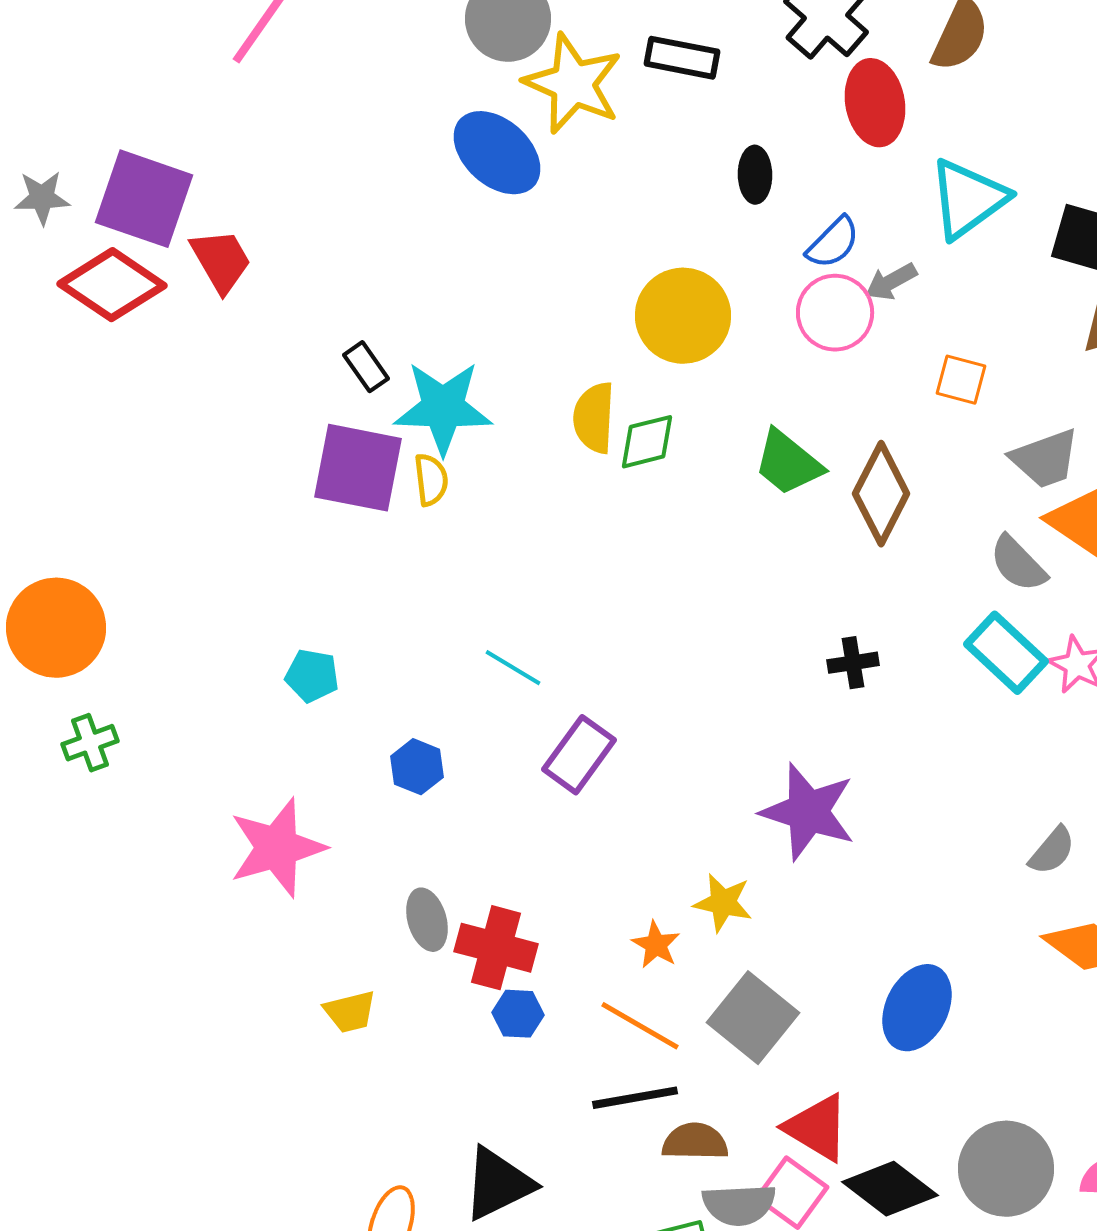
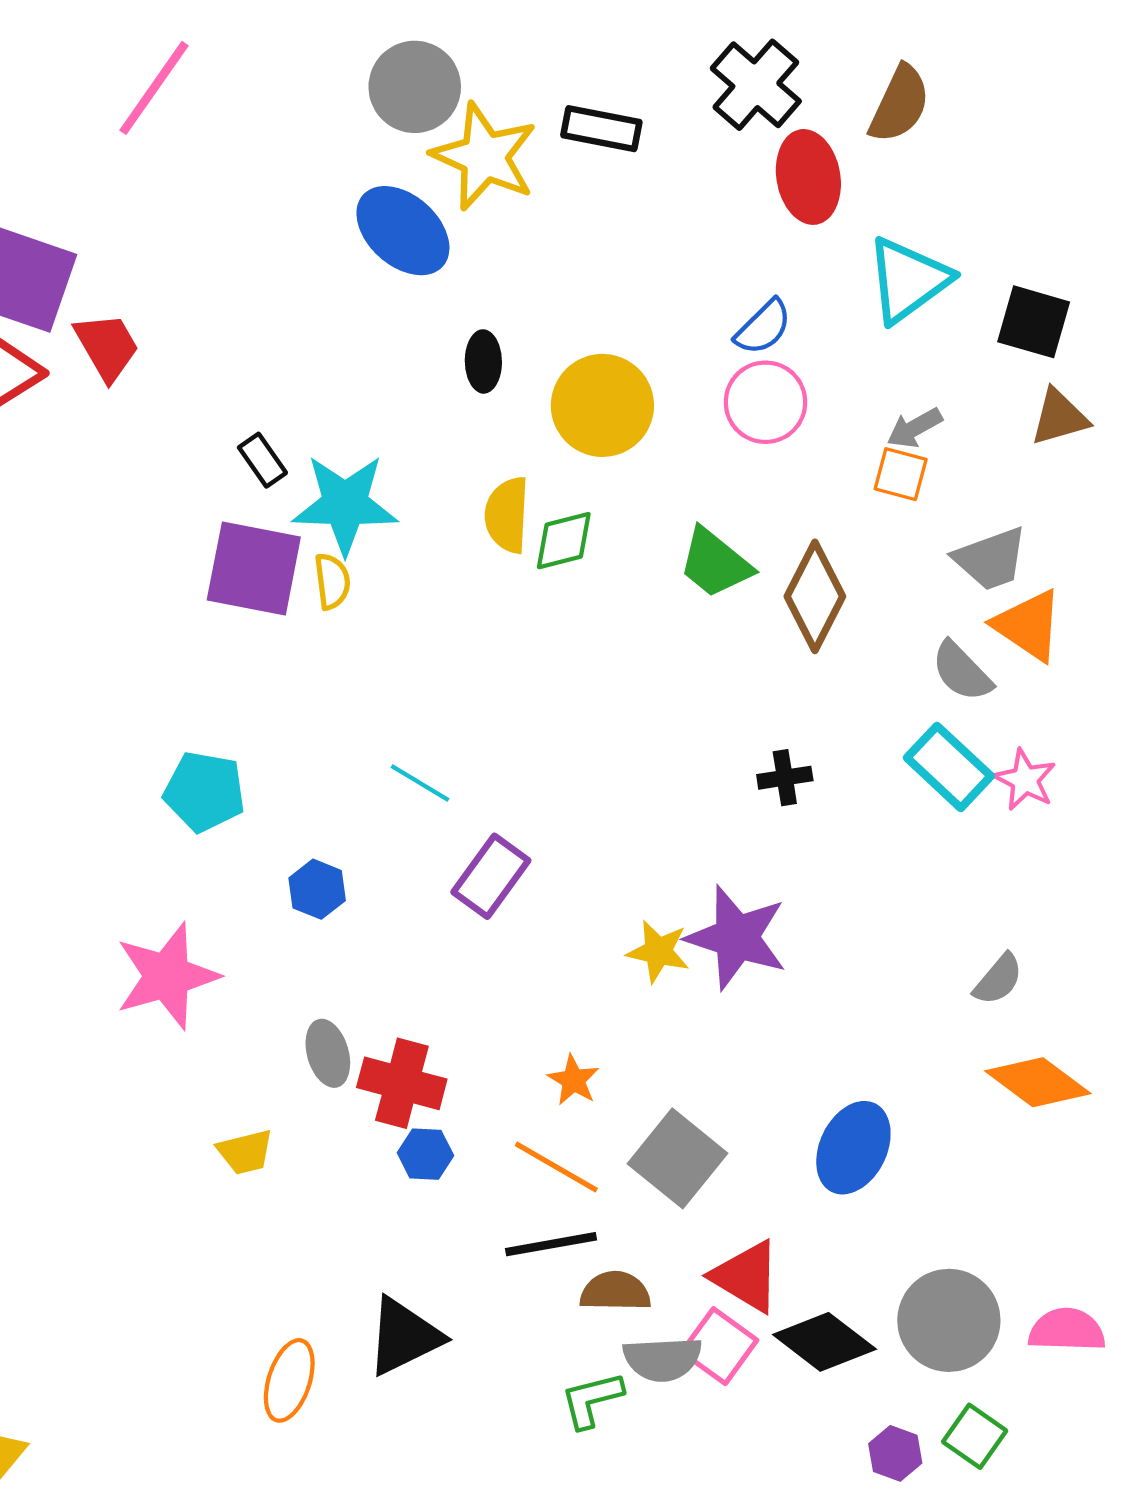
black ellipse: (755, 175) -> (483, 361), moved
gray arrow: (891, 282) -> (915, 428), moved
cyan pentagon: (312, 676) -> (205, 792), size x1.4
yellow star: (723, 903) -> (658, 951), moved

